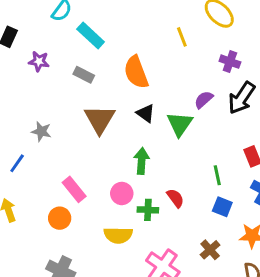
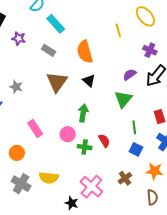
green triangle: (180, 124) -> (123, 99), moved
orange circle: (60, 218) -> (17, 153), moved
yellow semicircle: (118, 235) -> (49, 178), moved

